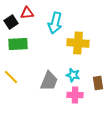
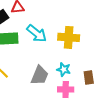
cyan arrow: (55, 23) -> (37, 33), moved, turned -65

